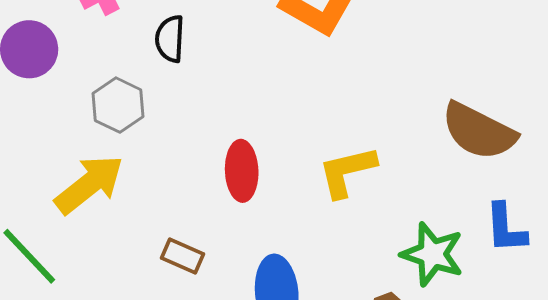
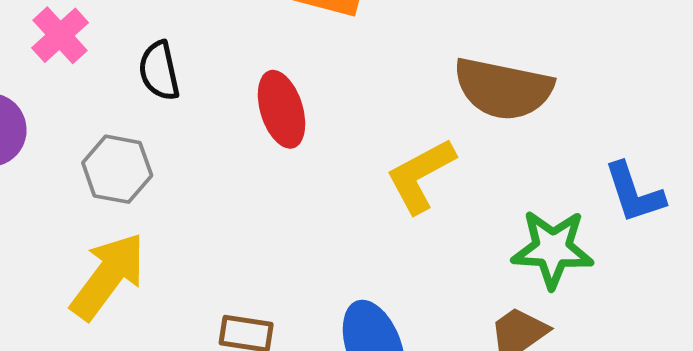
brown semicircle: (479, 131) -> (503, 89), moved
red ellipse: (242, 171) -> (281, 109), moved

